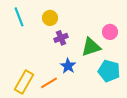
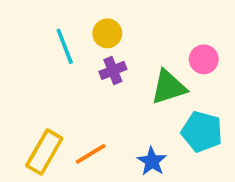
cyan line: (19, 17) -> (65, 46), moved
yellow circle: (50, 18) -> (107, 33), moved
blue star: (68, 66) -> (152, 161), moved

